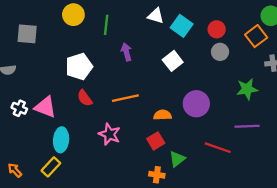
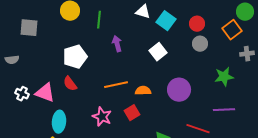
red semicircle: (85, 98) -> (70, 84), moved
orange semicircle: (163, 115) -> (143, 91), moved
red square: (156, 141) -> (132, 113), moved

